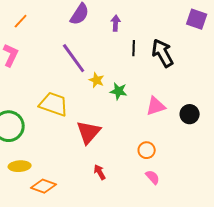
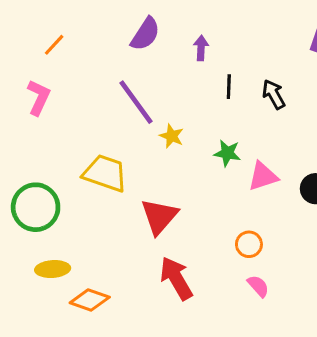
black arrow: (163, 53) -> (274, 94), size x0.7
green star: (119, 91) -> (227, 153), moved
red arrow: (100, 172) -> (176, 278), size x1.8

